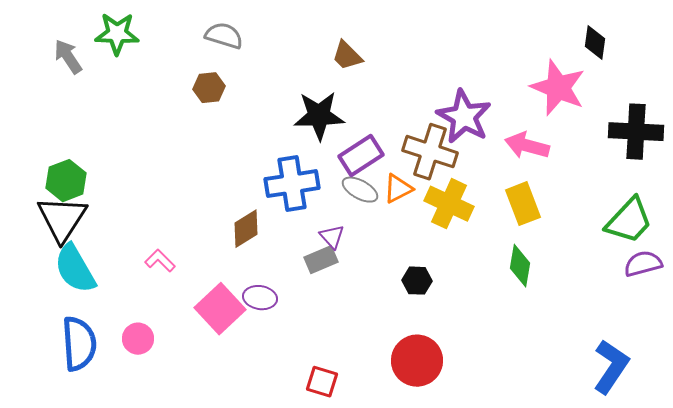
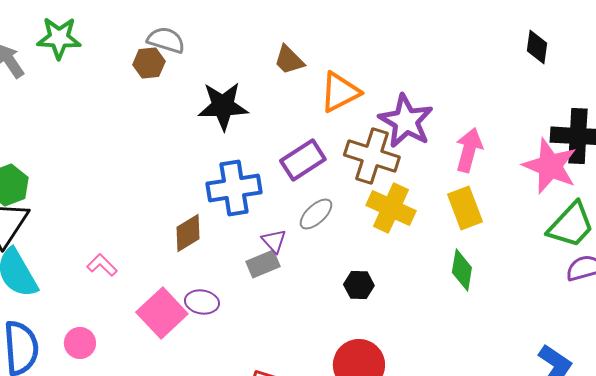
brown hexagon: (209, 88) -> (149, 63), moved
pink star: (558, 88) -> (550, 166), moved
black star: (319, 116) -> (223, 106), moved
pink arrow: (527, 146) -> (469, 150), turned 90
orange triangle: (398, 189) -> (340, 92), moved, size x1.4
gray ellipse: (360, 190) -> (316, 214), moved, turned -72

